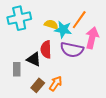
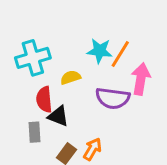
yellow semicircle: (51, 24) -> (71, 77), moved, turned -32
cyan star: (63, 30) -> (100, 51), moved
red semicircle: (46, 49) -> (44, 99), moved

